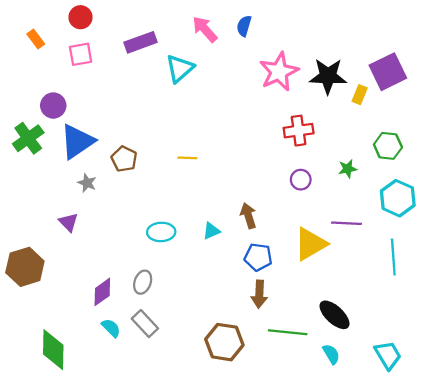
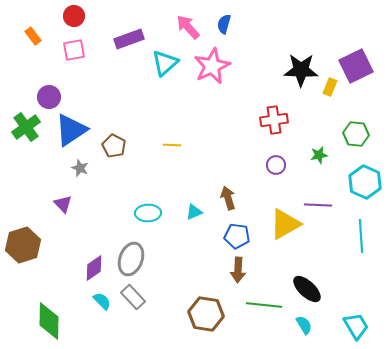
pink star: (279, 72) -> (212, 66), moved
gray ellipse: (143, 282) -> (131, 259), size x1.5

